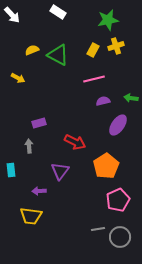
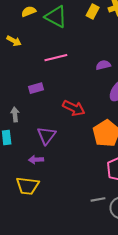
pink line: (94, 79) -> (56, 58), moved
gray arrow: (29, 146) -> (15, 114), moved
purple triangle: (60, 171) -> (46, 135), moved

